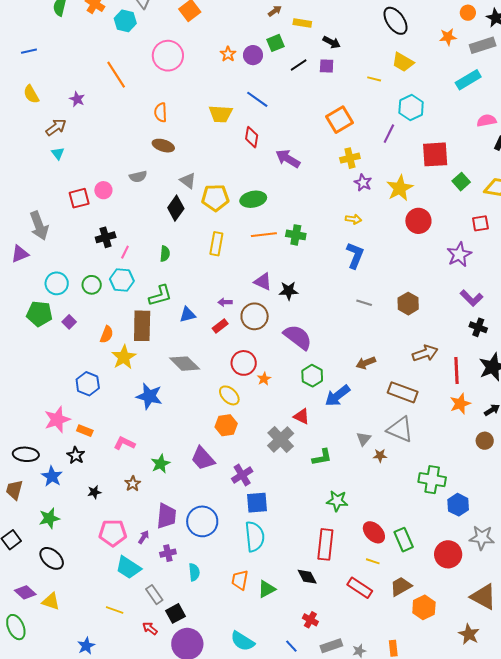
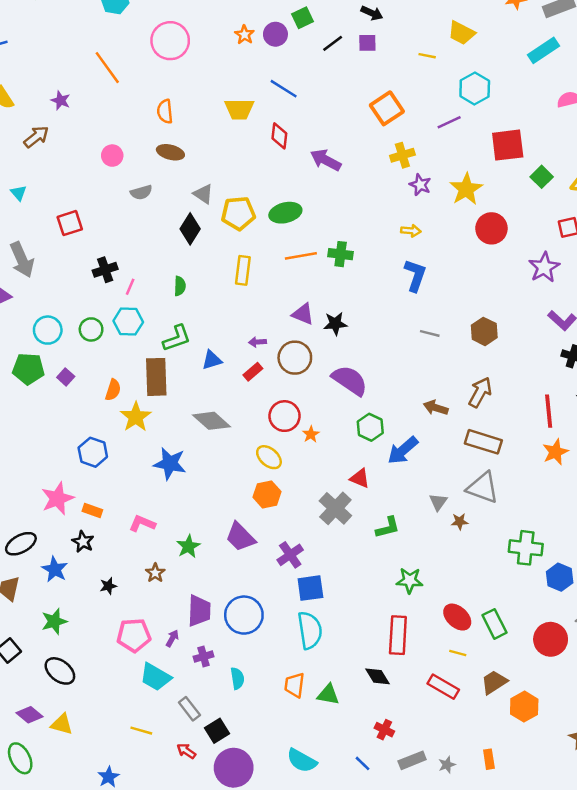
purple line: (389, 134) -> (449, 122), turned 42
cyan triangle: (58, 153) -> (18, 193), moved
pink circle: (103, 190) -> (112, 156), moved
brown arrow: (425, 353) -> (480, 392), moved, turned -40
brown arrow: (366, 363) -> (436, 408), turned 42
black ellipse: (26, 454) -> (21, 544), turned -30
green triangle: (267, 589) -> (328, 694), turned 42

